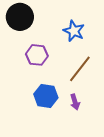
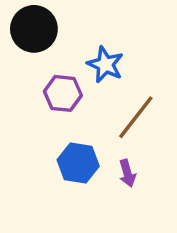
blue star: (74, 31) -> (105, 65), moved

